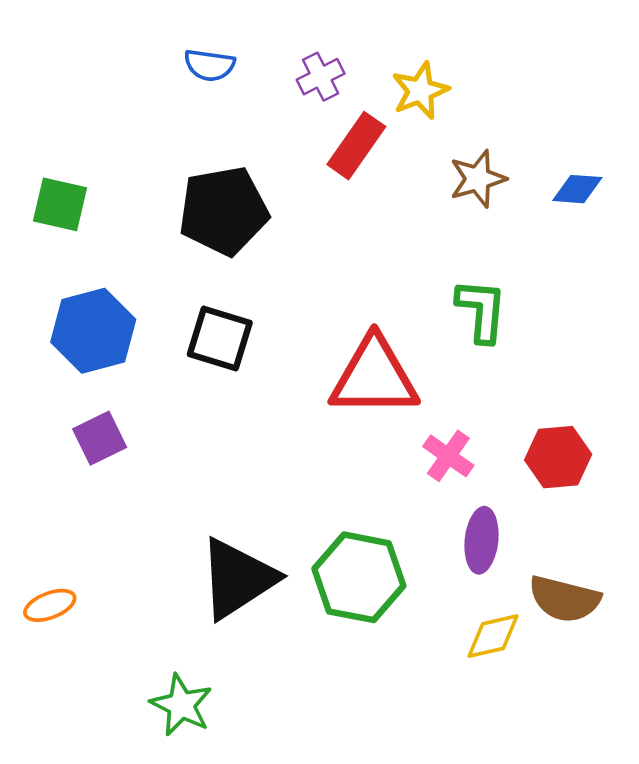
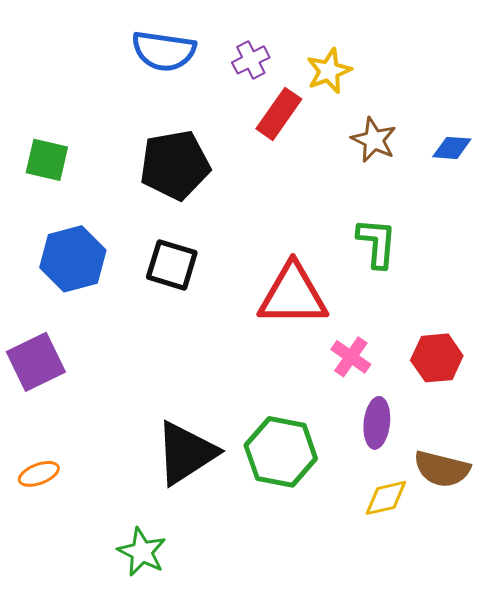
blue semicircle: (209, 65) -> (164, 51), size x1.6
brown star: (478, 179) -> (374, 140), turned -30
purple square: (100, 438) -> (36, 362), moved, size x1.4

